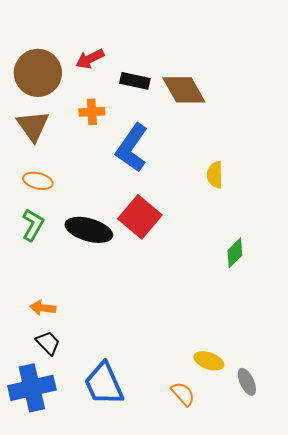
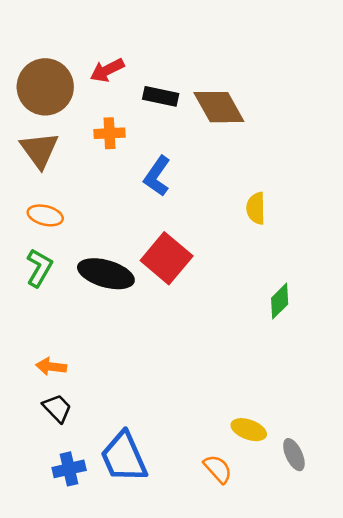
blue L-shape: (132, 148) -> (157, 176), size x0.7
blue cross: (32, 388) -> (69, 469), moved, size x0.6

